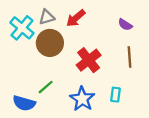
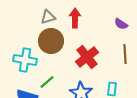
red arrow: (76, 18) -> (75, 18), turned 132
cyan cross: (22, 28) -> (25, 60), moved, turned -30

